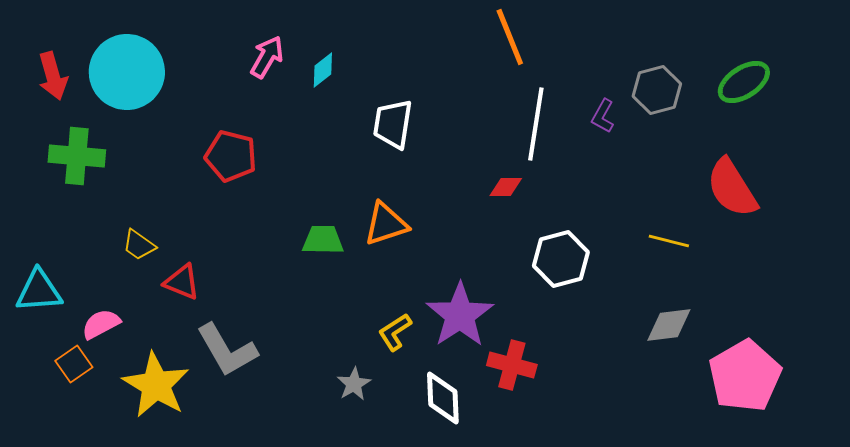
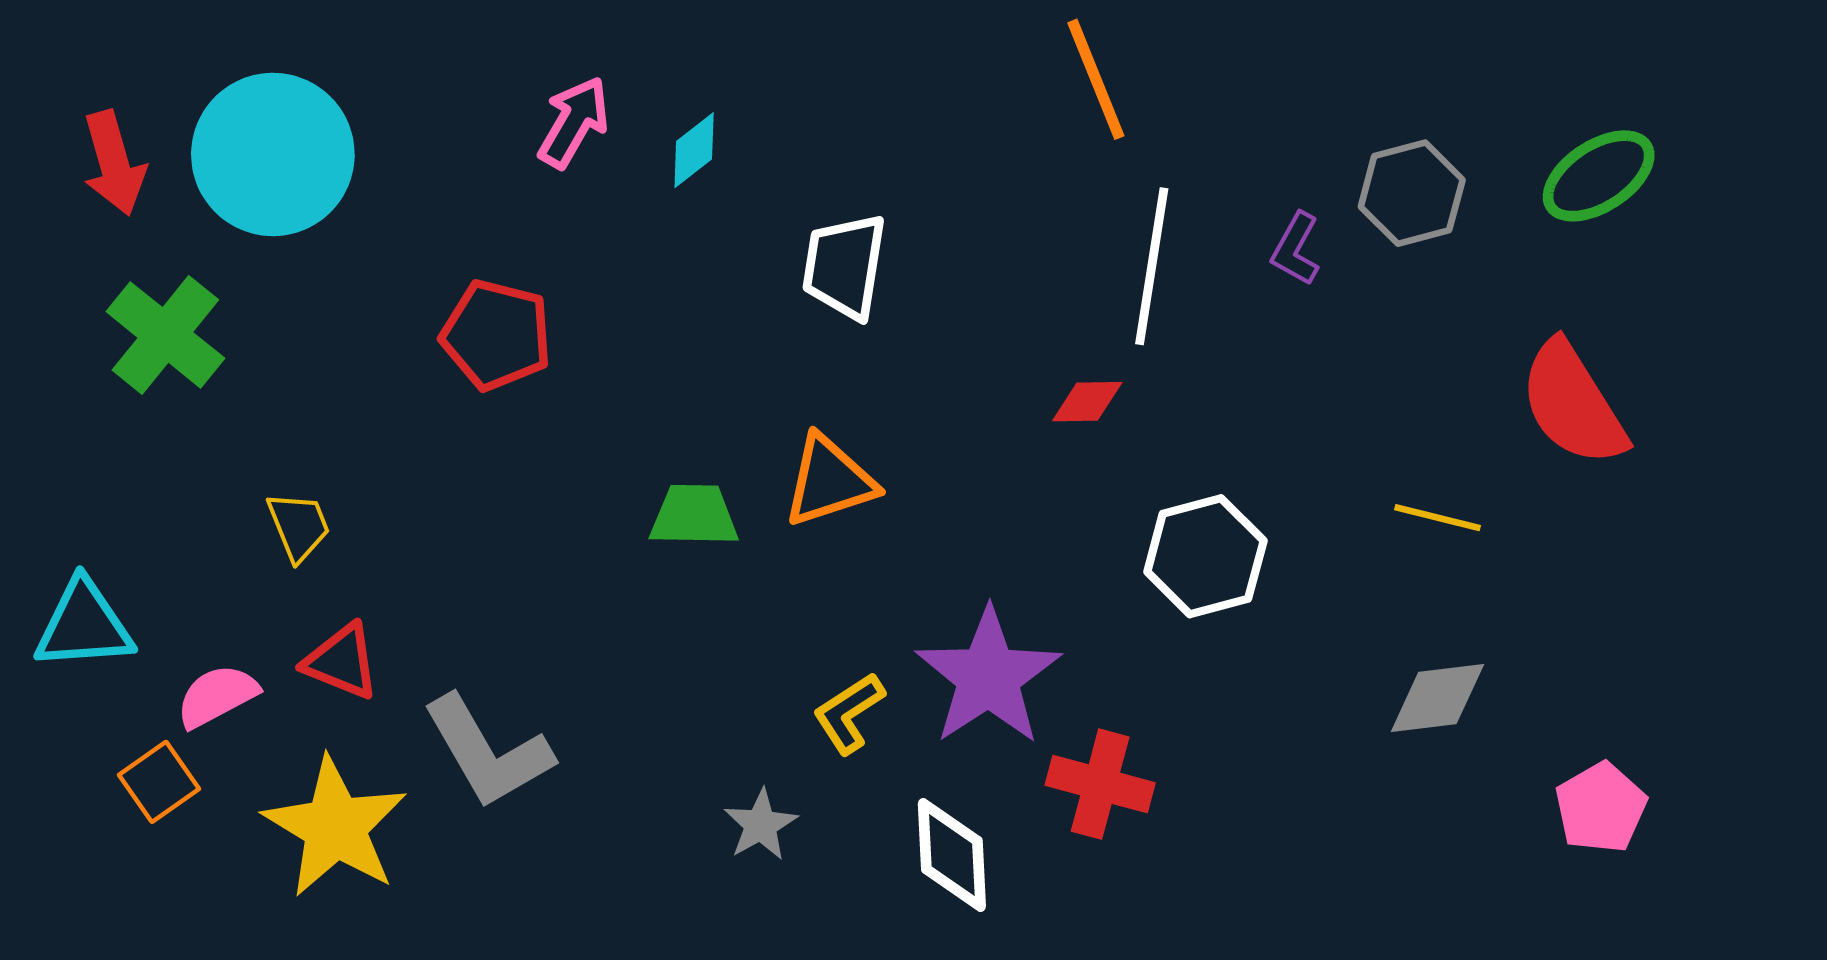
green cross: (77, 156) -> (165, 335), turned 34
yellow trapezoid: (139, 245) -> (299, 526), turned -147
red triangle: (182, 282) -> (342, 662), moved
pink pentagon: (745, 376) -> (1601, 808), size x0.6

